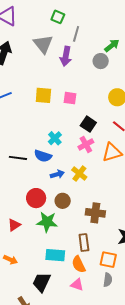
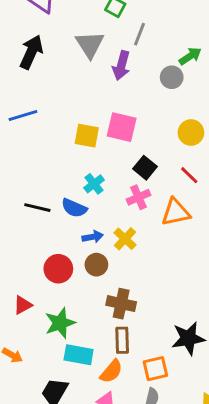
yellow square: (43, 95) -> (87, 136), moved
pink square: (70, 98) -> (122, 127), size x1.5
brown circle: (63, 201) -> (96, 265), moved
brown cross: (95, 213) -> (121, 304), moved
green star: (47, 222) -> (60, 323), moved, turned -30
orange square: (108, 260) -> (155, 369), turned -30
orange semicircle: (79, 264) -> (111, 371), turned -120

